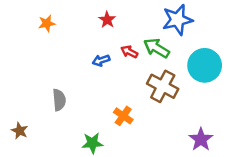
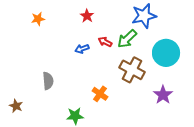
green arrow: (156, 48) -> (127, 39), turned -75
purple star: (201, 139) -> (163, 95), moved

